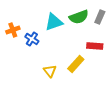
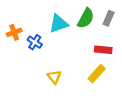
green semicircle: (79, 17) -> (86, 18), turned -42
yellow rectangle: (76, 64) -> (97, 74), moved

